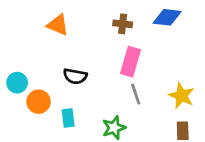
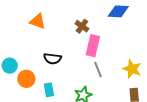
brown cross: (123, 24) -> (82, 26), moved, turned 32

